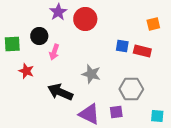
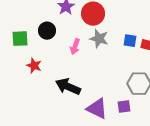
pink arrow: (54, 52) -> (75, 47), moved
gray star: (91, 74) -> (99, 39), moved

